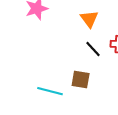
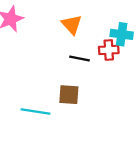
black line: (93, 49) -> (79, 59), turned -30

